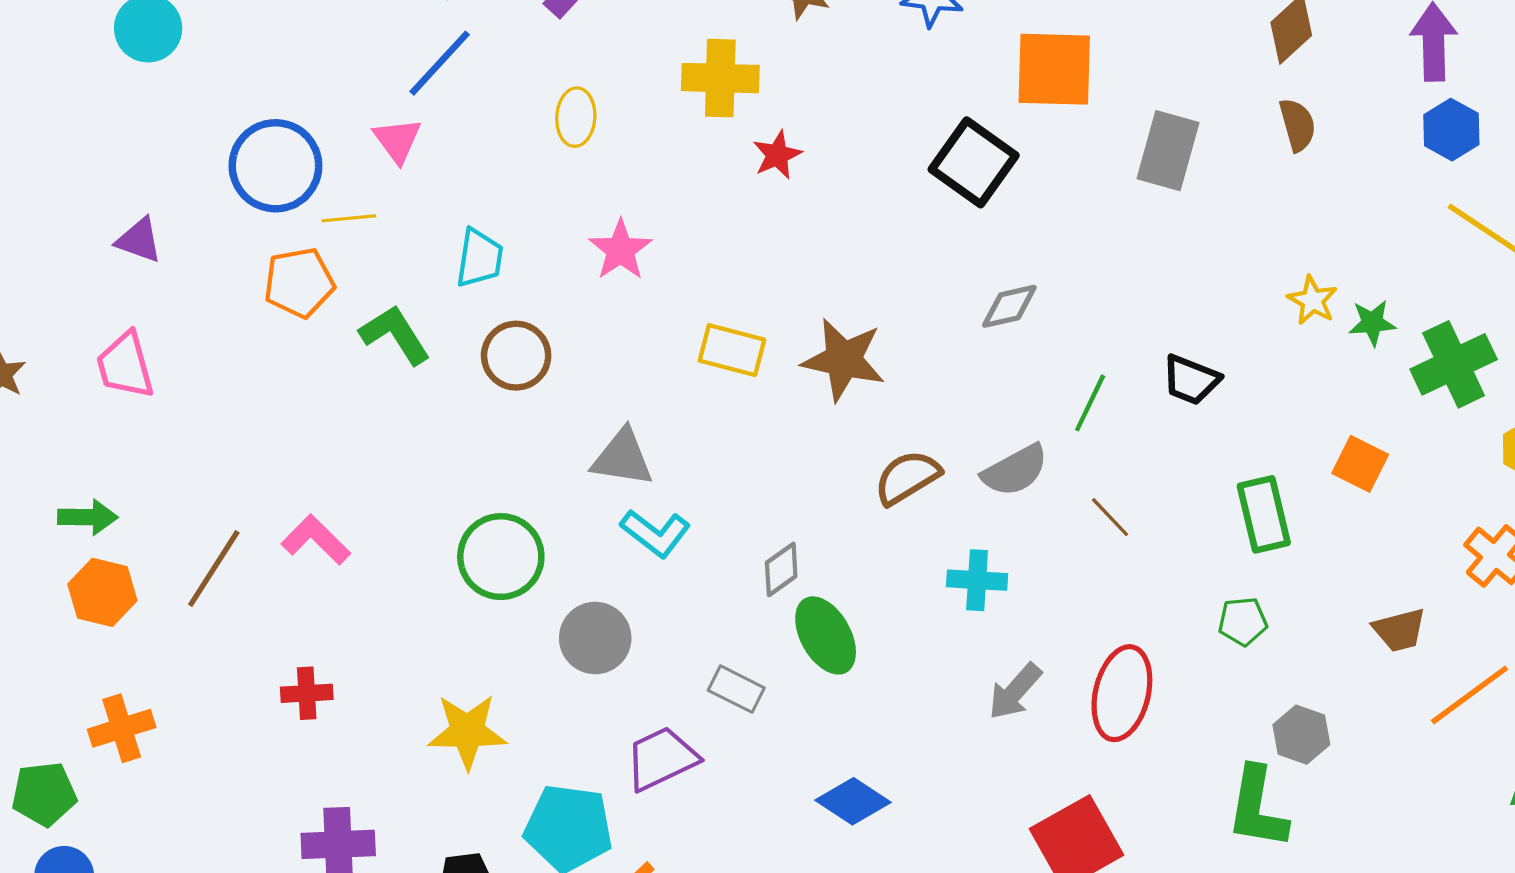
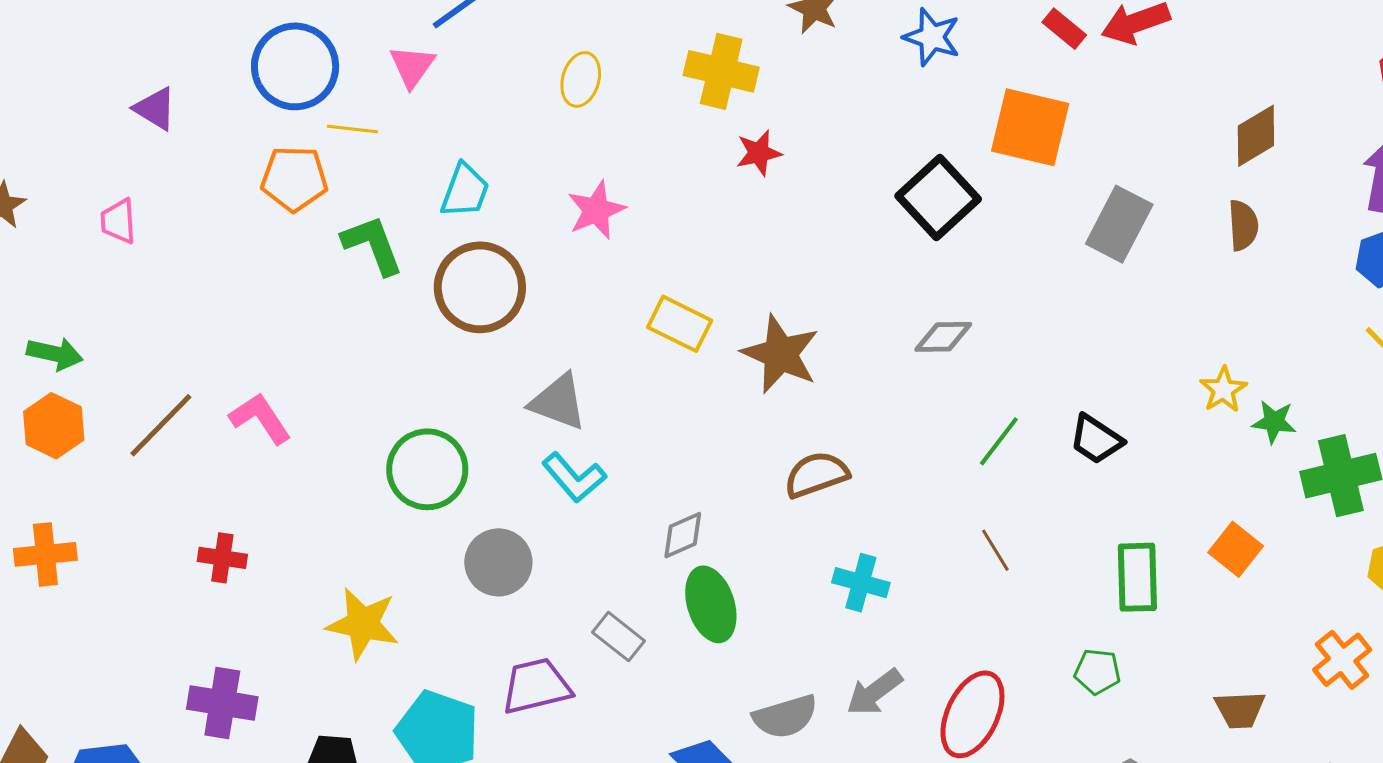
brown circle: (516, 356) -> (480, 287), size x1.4
pink trapezoid: (125, 365) -> (118, 221), size x0.7
gray semicircle: (1015, 470) -> (785, 717), moved

